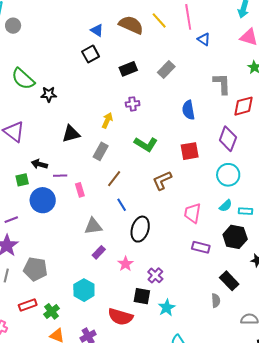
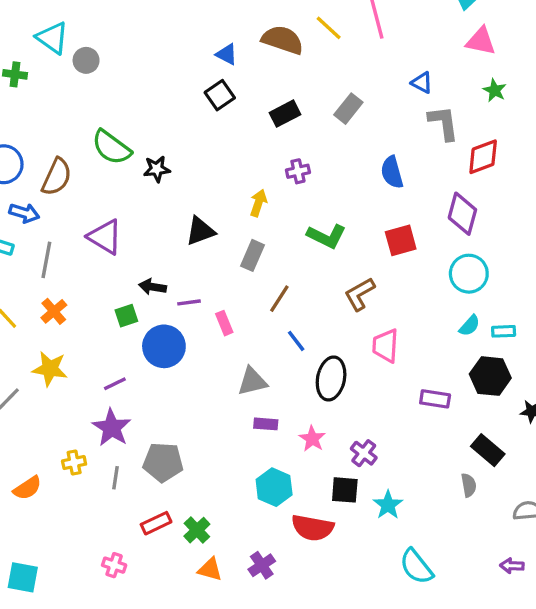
blue triangle: (204, 39) -> (422, 83), moved
pink trapezoid: (192, 213) -> (386, 346), moved
purple rectangle: (99, 252) -> (266, 424), turned 56
cyan hexagon: (84, 290) -> (274, 487), moved

